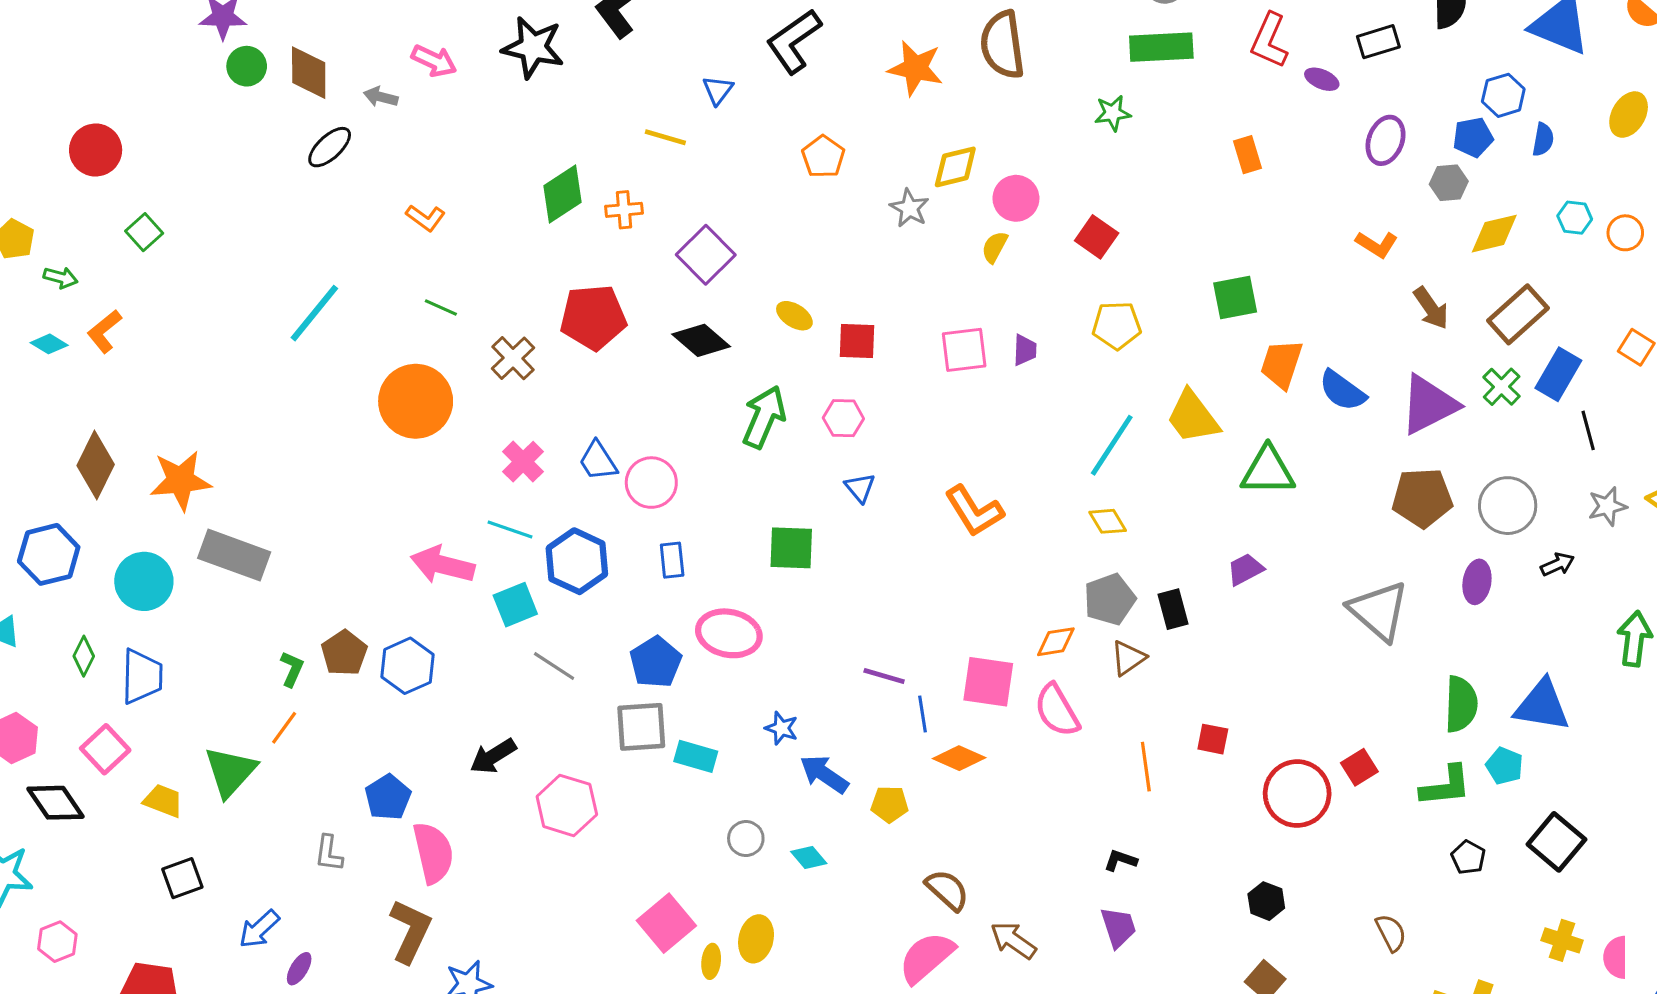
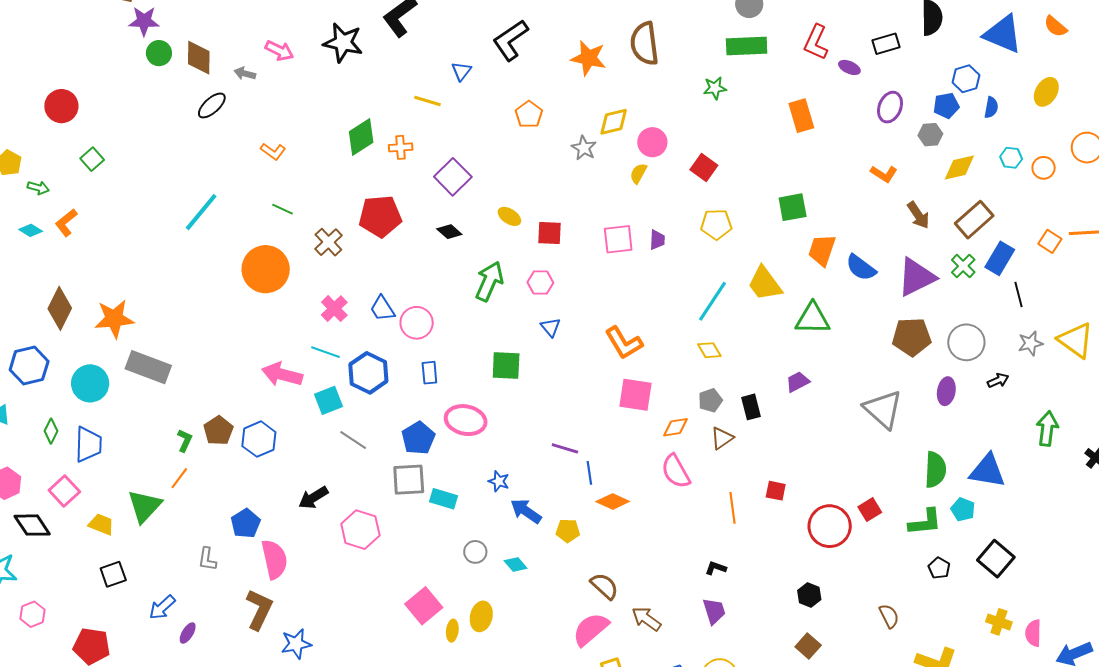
orange rectangle: (1248, 155) -> (801, 116), size x1.4
black diamond: (701, 340) -> (449, 232), size x0.7
gray pentagon: (1110, 599) -> (710, 400), size x0.7
pink square: (988, 682) -> (635, 395), moved

